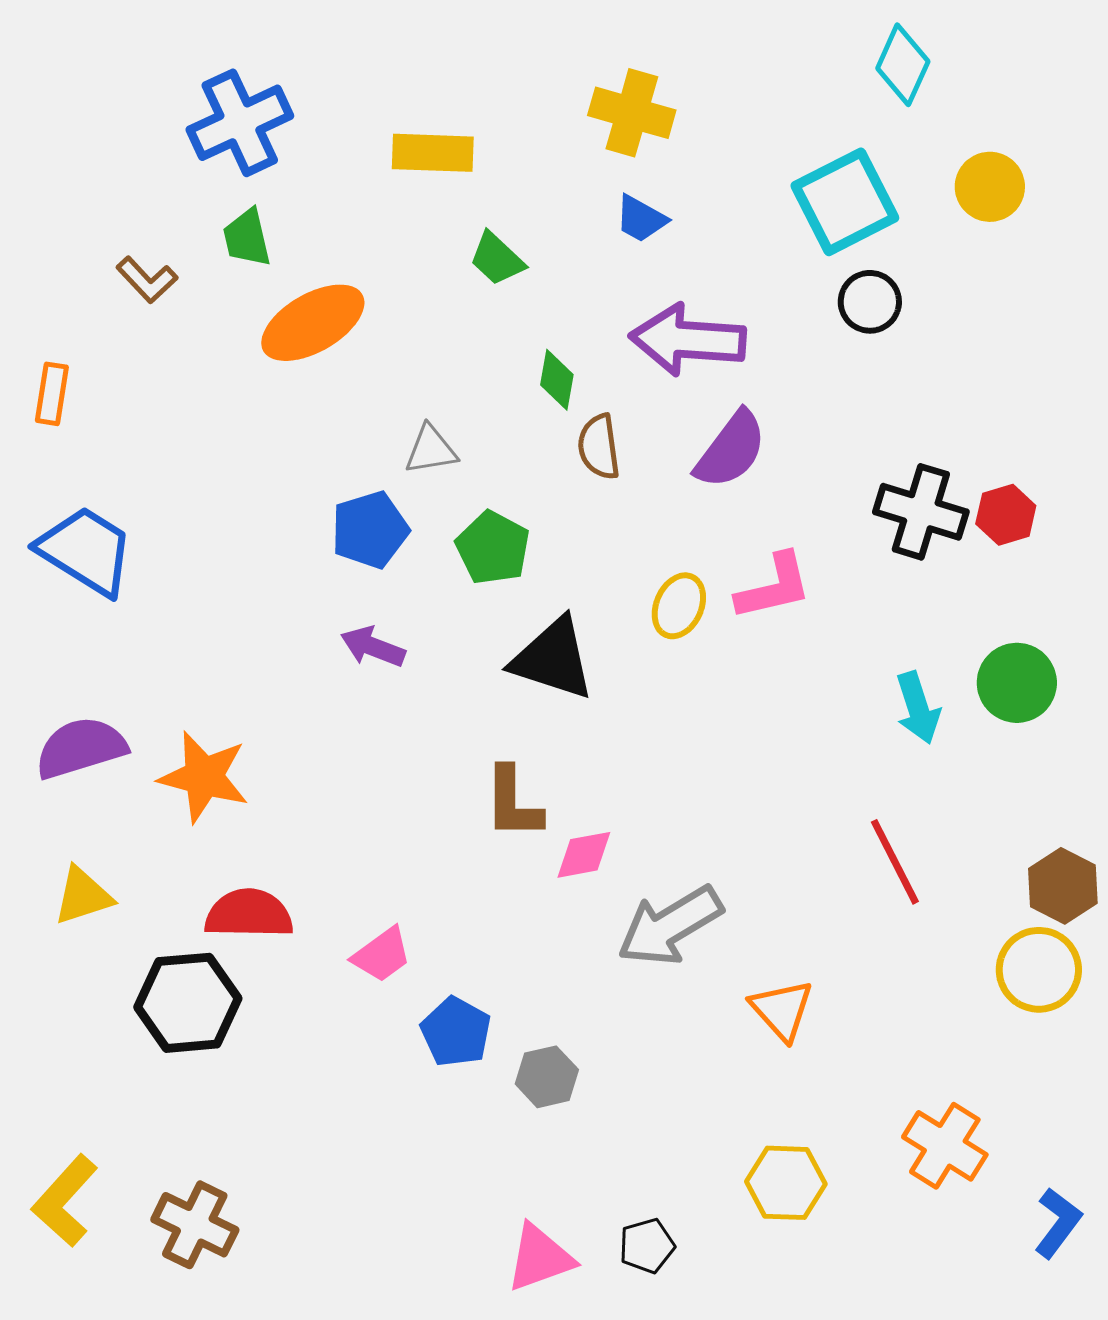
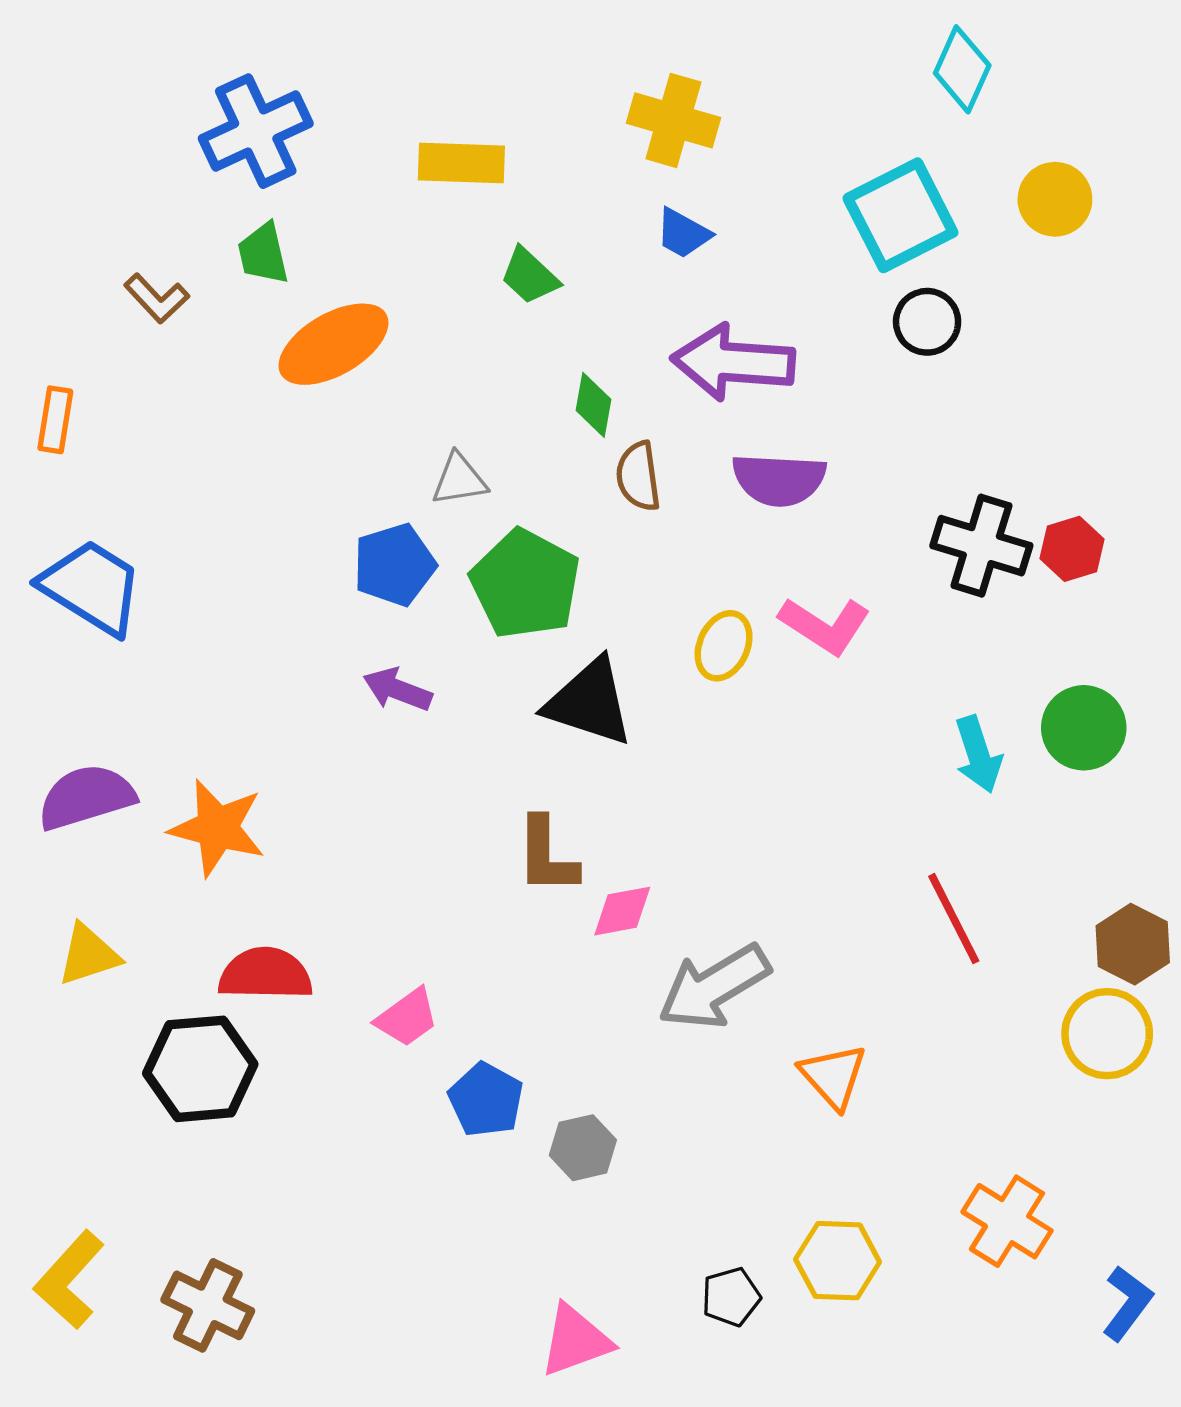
purple semicircle: (731, 450) -> (779, 480), turned 56
green pentagon: (493, 548) -> (525, 584), size x1.4
pink L-shape: (774, 587) -> (825, 626), turned 46
black pentagon: (647, 1246) -> (731, 1297), moved

